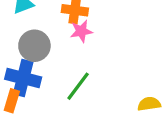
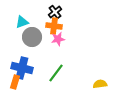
gray circle: (34, 46) -> (32, 37), moved

